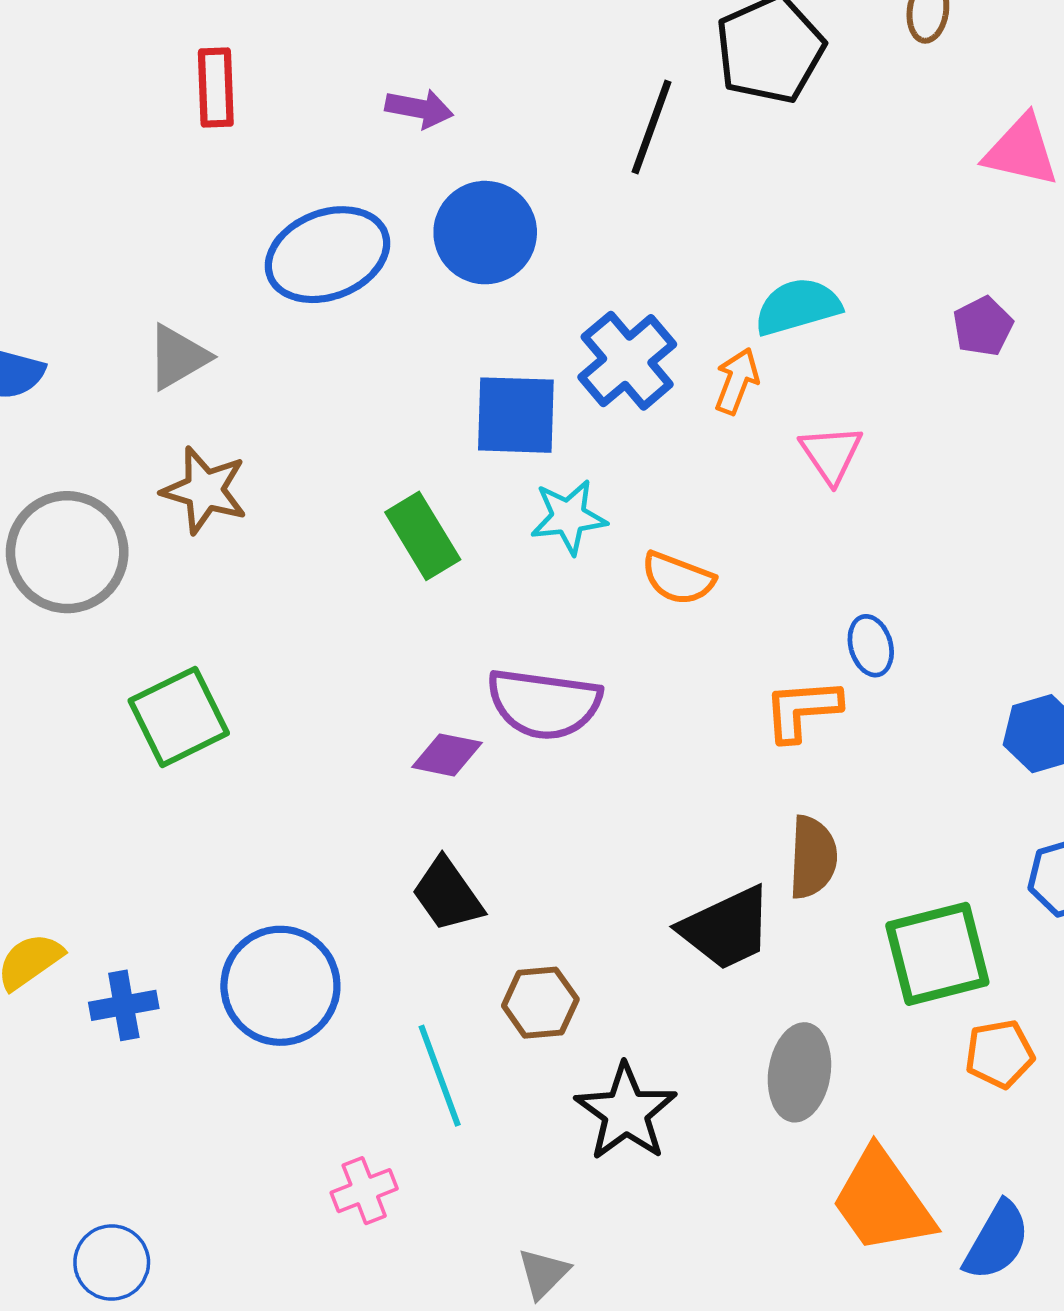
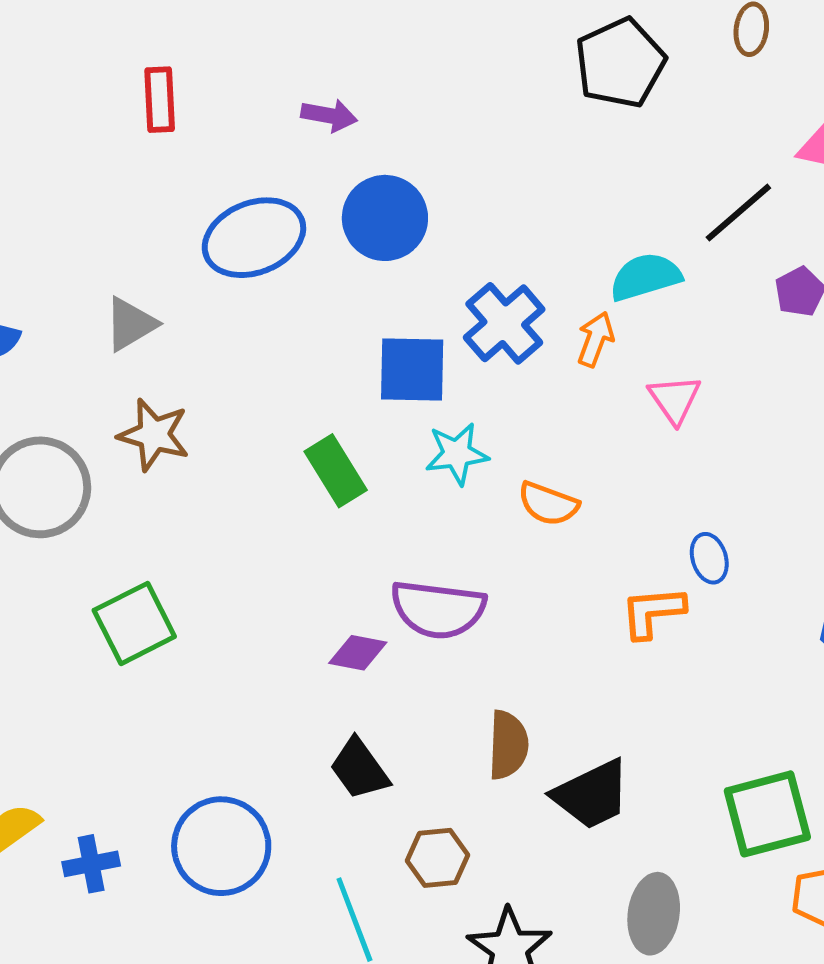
black line: (651, 127) -> (738, 213), moved, turned 30
brown semicircle: (813, 857) -> (508, 745), moved

